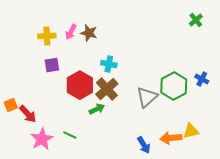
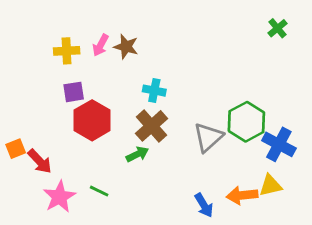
blue cross: (202, 79) -> (279, 144), moved, size x1.6
red hexagon: (80, 85) -> (92, 120), moved

